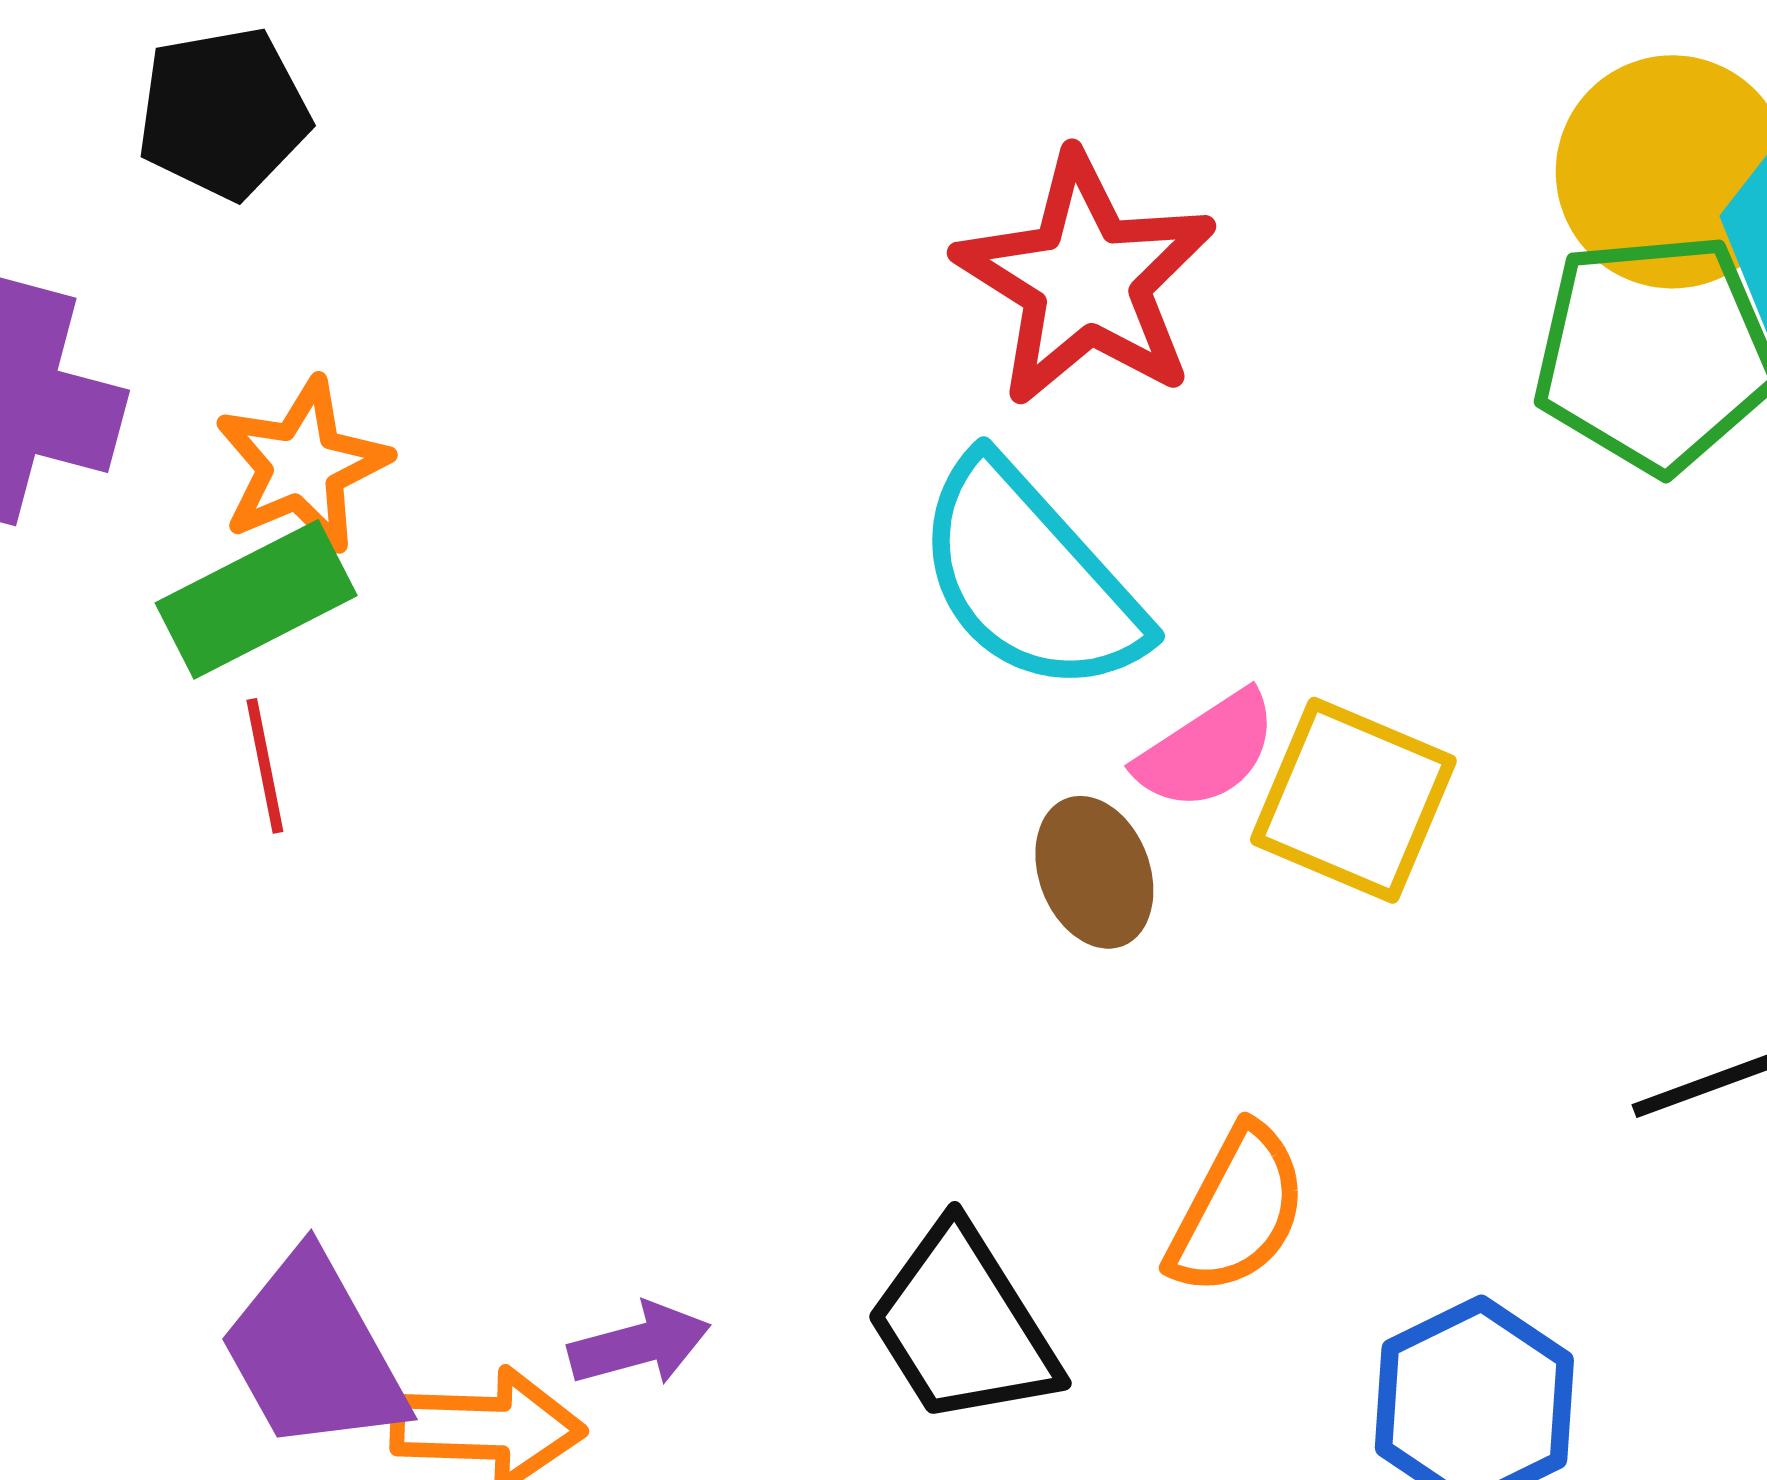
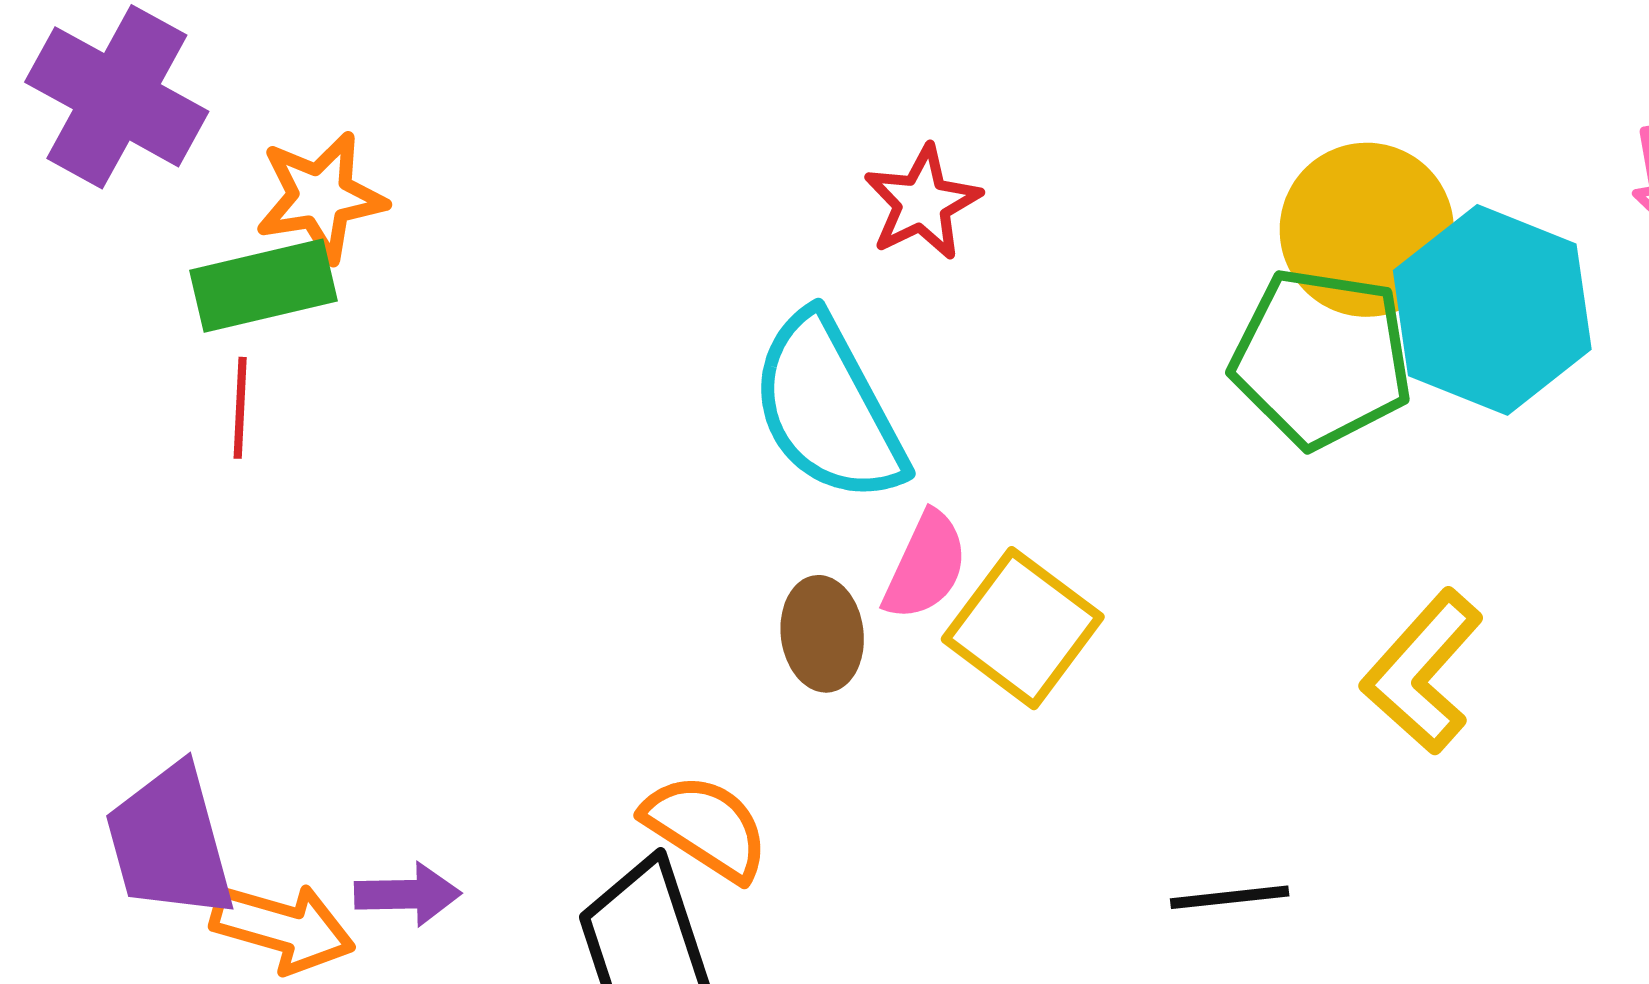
red star: (1086, 280) -> (922, 203), size x0.6
pink semicircle: (1207, 751) -> (926, 566), turned -46
orange semicircle: (1237, 1210) -> (706, 827), moved, turned -99

